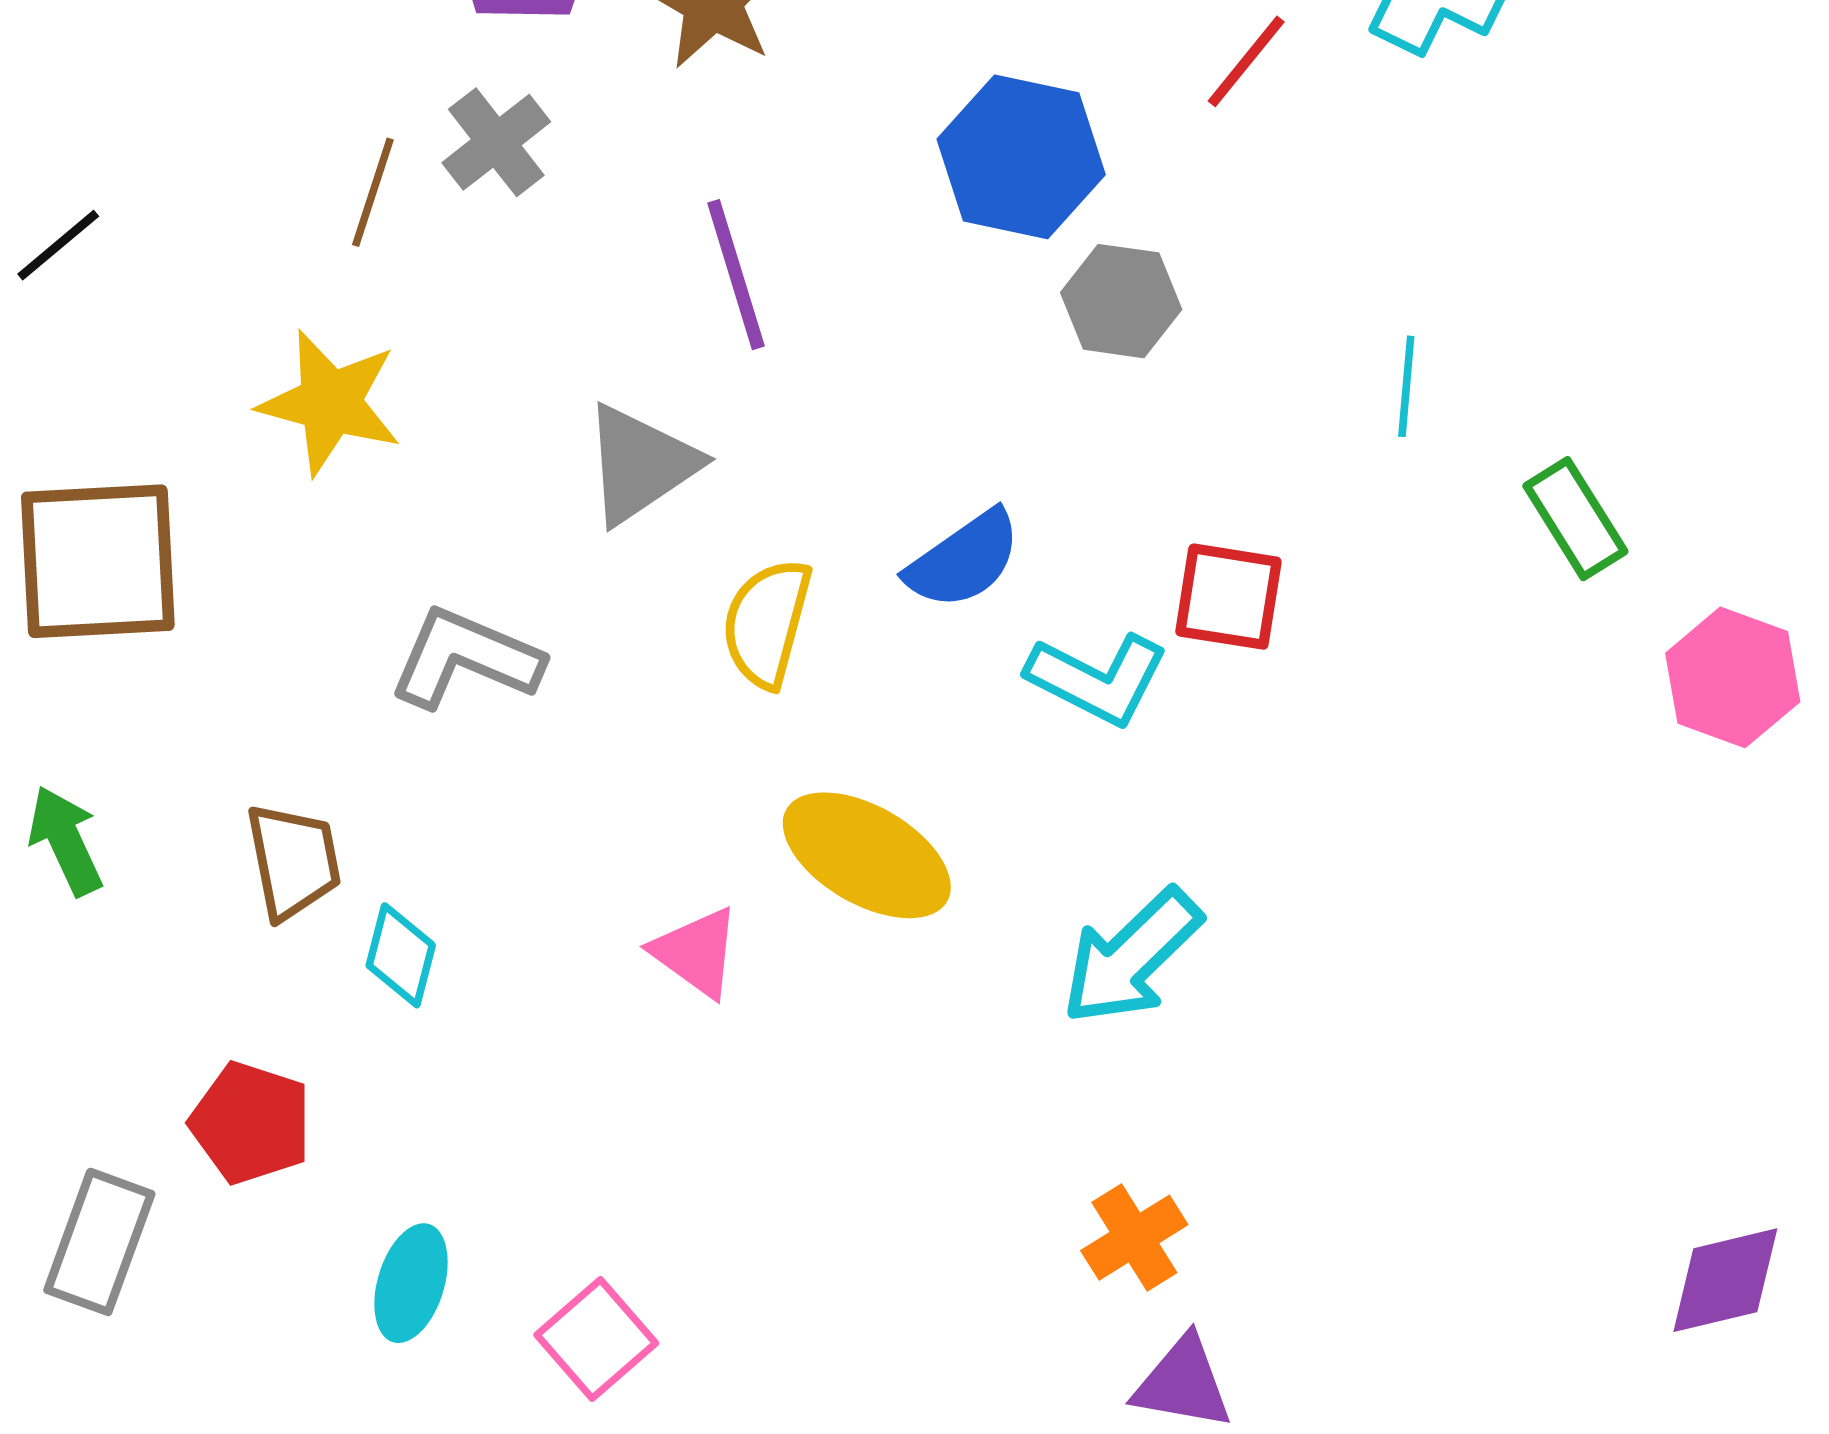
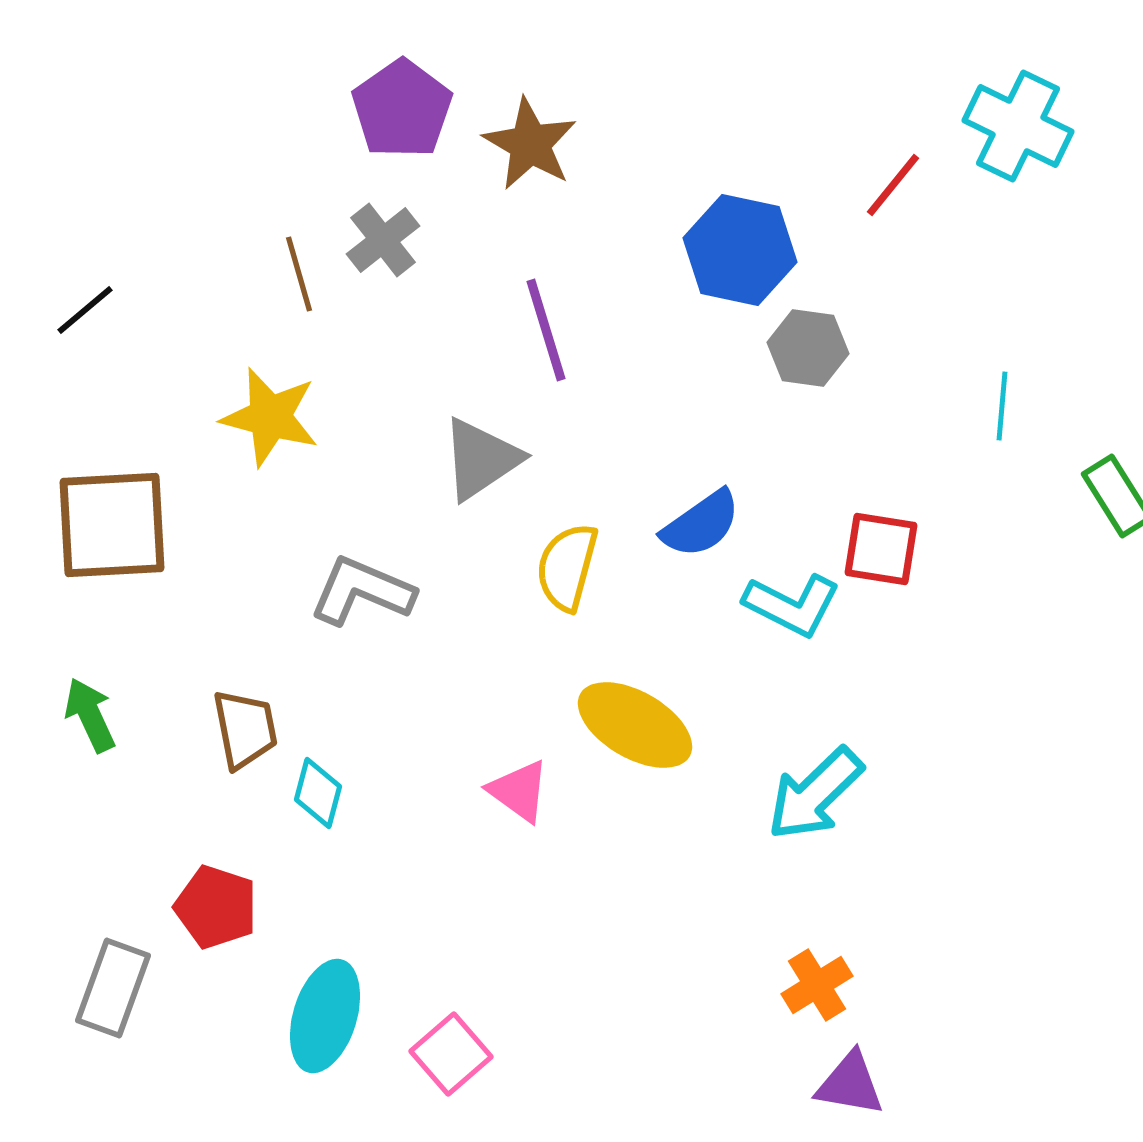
brown line: (373, 192) -> (299, 274), turned -34
cyan ellipse: (411, 1283) -> (325, 1016), size x1.4

